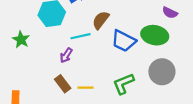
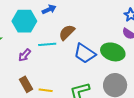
purple arrow: (66, 55) -> (25, 55), moved

